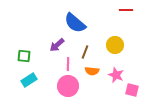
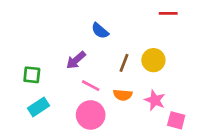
blue semicircle: (75, 23) -> (100, 31), size x0.6
brown line: (85, 52) -> (124, 63), moved
pink line: (68, 64) -> (91, 86), turned -64

